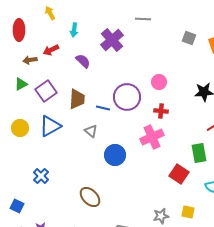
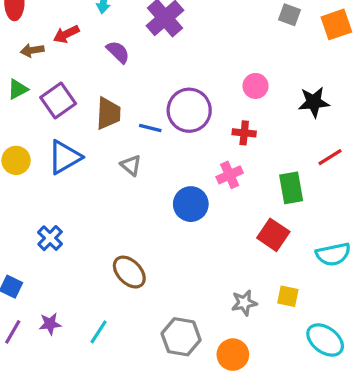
pink circle: (159, 82) -> (256, 86), moved
pink cross: (152, 137) -> (230, 175), size x0.7
green rectangle: (199, 153) -> (291, 188), moved
blue circle: (115, 155) -> (191, 204), moved

